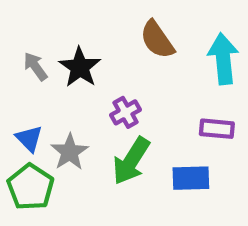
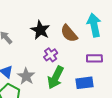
brown semicircle: (157, 40) -> (69, 33), moved
black star: (80, 67) -> (40, 30), moved

